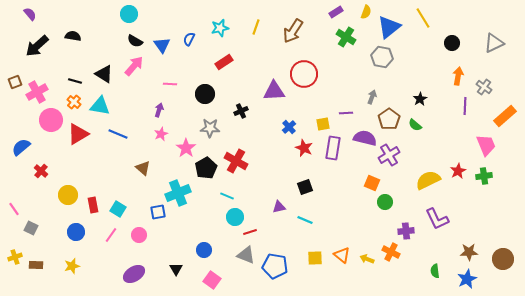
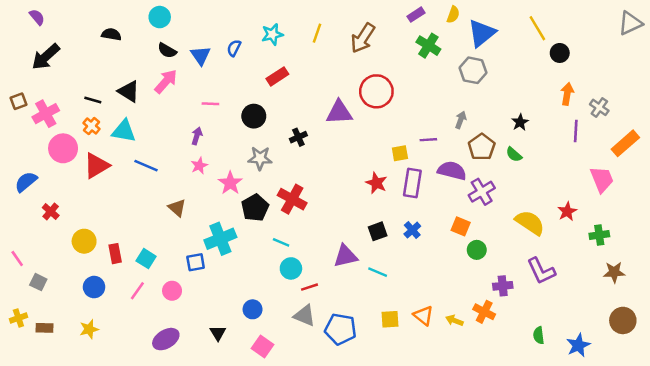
yellow line: (423, 18) -> (537, 28), moved
black semicircle: (73, 36) -> (111, 34), moved
gray triangle: (494, 43) -> (630, 23), moved
blue cross: (289, 127) -> (412, 230), moved
green cross: (484, 176) -> (599, 235), moved
yellow semicircle: (428, 180) -> (530, 223), turned 60
purple triangle: (279, 207) -> (345, 256), size x1.5
brown star: (469, 252) -> (614, 272), moved

